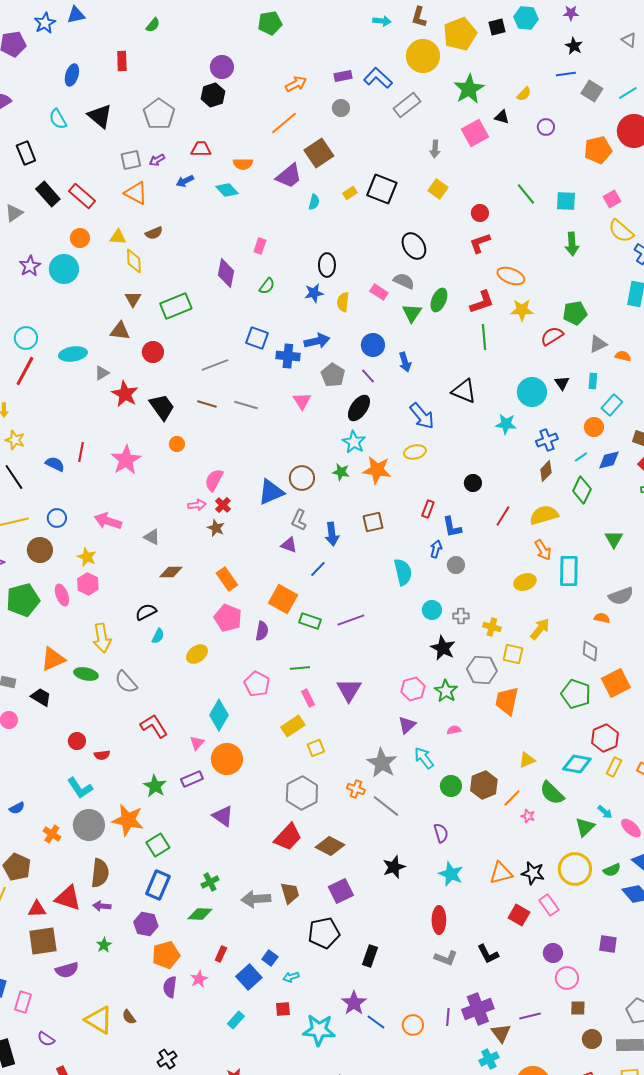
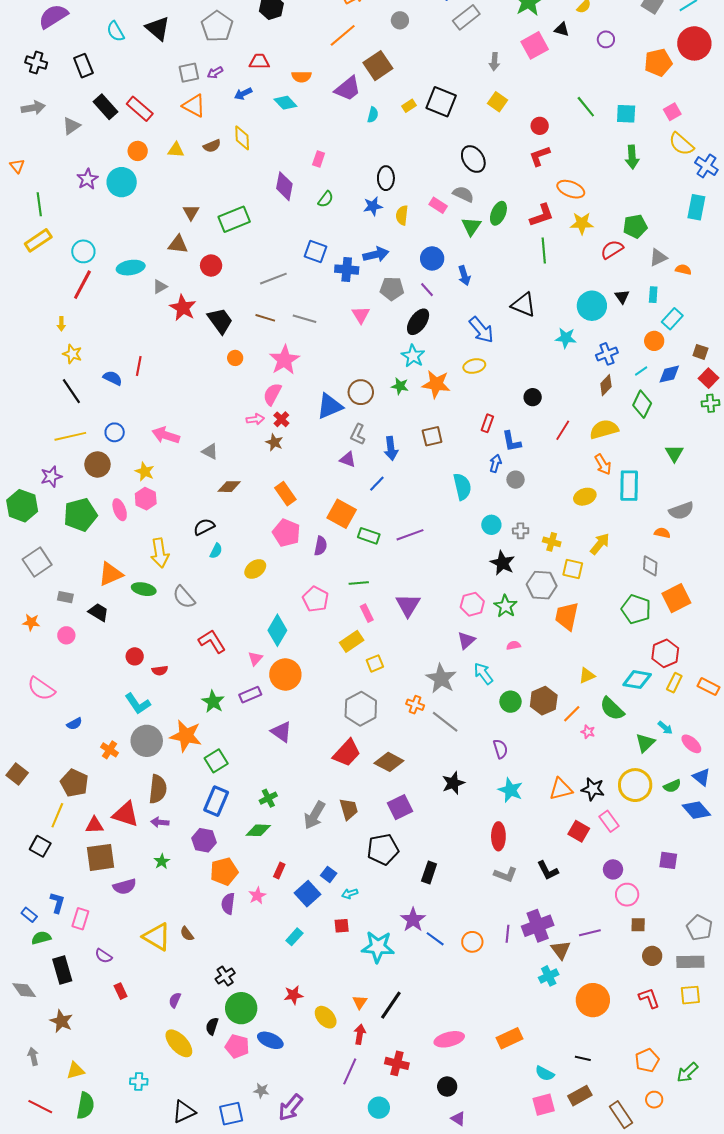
yellow diamond: (134, 261) -> (242, 138), moved
gray pentagon: (333, 375) -> (392, 289), turned -30
pink star: (126, 460) -> (284, 360), moved
gray arrow: (256, 899) -> (315, 815), turned -56

